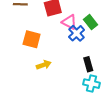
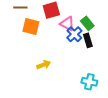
orange square: (32, 39) -> (31, 27), moved
black rectangle: (88, 64) -> (88, 40), moved

